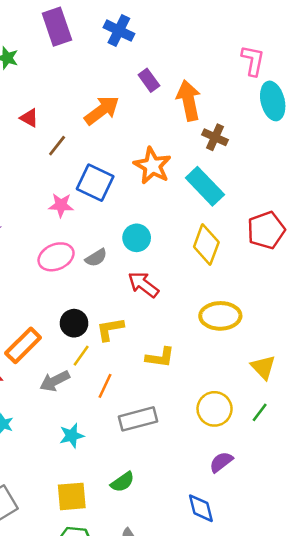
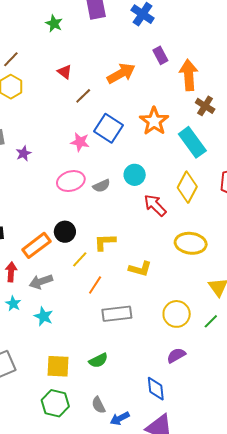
red arrow: (143, 285) -> (155, 205), moved
black circle: (74, 323) -> (65, 232), moved
gray arrow: (55, 381) -> (41, 282), moved
cyan star: (72, 436) -> (44, 316), moved, turned 30

